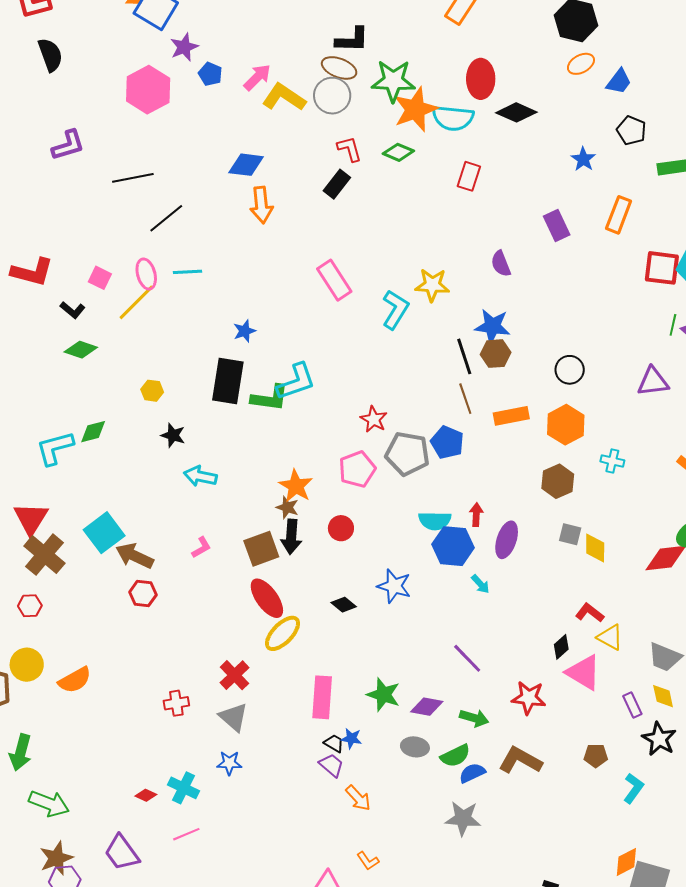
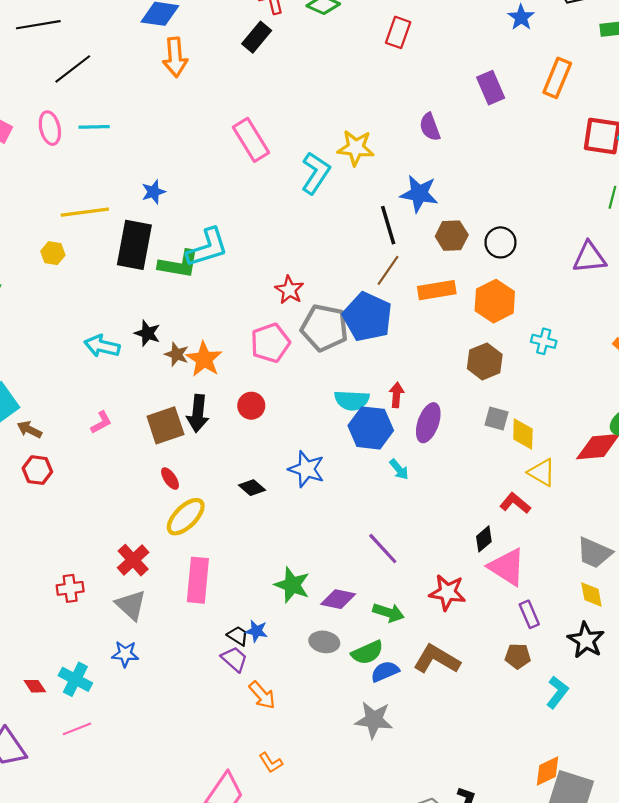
yellow line: (136, 302) -> (85, 212), moved, turned 36
brown hexagon: (496, 354) -> (452, 236), moved
brown line: (465, 399) -> (388, 270), turned 52
black star: (173, 435) -> (147, 333), moved
blue pentagon: (447, 442) -> (367, 317), size x1.4
brown star: (287, 507) -> (177, 354), moved
brown arrow: (135, 556) -> (29, 430), size x0.6
red ellipse: (267, 598) -> (170, 479), size x0.5
yellow triangle: (610, 637) -> (542, 472), moved
pink rectangle: (322, 697) -> (198, 580), moved
purple rectangle: (632, 705) -> (529, 614), moved
red diamond: (146, 795) -> (35, 686), turned 30

